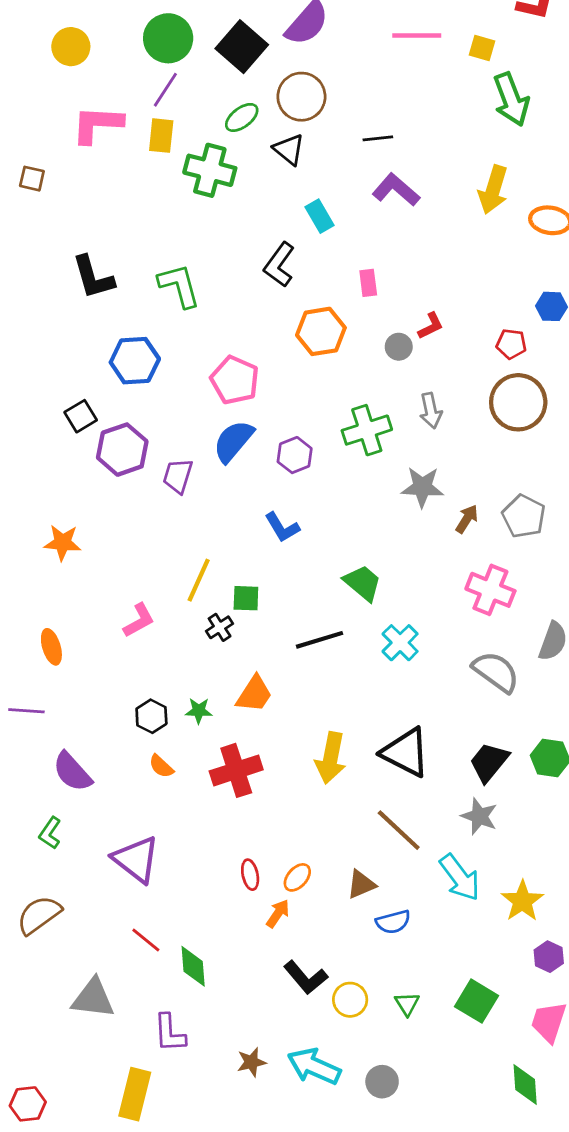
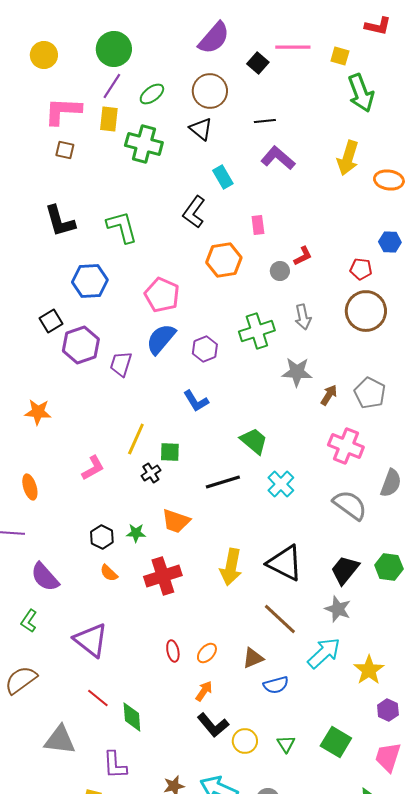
black square: (242, 47) -> (258, 63), moved, size x0.6
green ellipse: (242, 117) -> (152, 94), moved
brown square: (32, 179) -> (65, 150), moved
orange trapezoid: (254, 694) -> (176, 521), turned 76
cyan arrow: (460, 877) -> (324, 653), turned -96
orange arrow: (278, 914) -> (204, 691), moved

